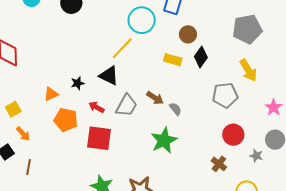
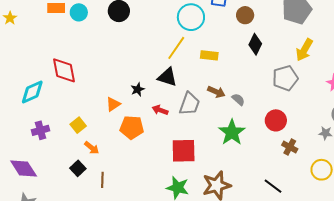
brown circle: (188, 34) -> (245, 15), moved
yellow rectangle: (173, 60) -> (209, 55), moved
yellow arrow: (248, 70) -> (304, 50), turned 70
red circle: (233, 135) -> (276, 120), moved
red square: (99, 138) -> (184, 151), moved

